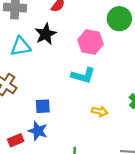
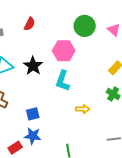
black star: (46, 34) -> (33, 66), moved
cyan L-shape: (83, 75) -> (63, 81), turned 105

